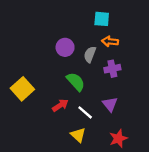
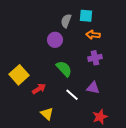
gray semicircle: (90, 54) -> (66, 21), moved
purple triangle: (110, 104) -> (93, 88), turned -40
red arrow: (60, 105) -> (39, 89), moved
yellow triangle: (78, 135) -> (47, 114), moved

